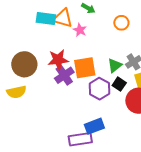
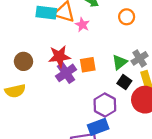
brown circle: (24, 64) -> (23, 61), size x0.7
orange square: (85, 68) -> (88, 65), size x0.7
purple hexagon: (99, 89) -> (105, 105), moved

